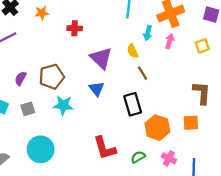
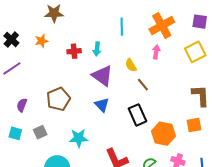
cyan arrow: (148, 33) -> (97, 49), moved
pink arrow: (170, 41) -> (156, 52), moved
yellow square: (202, 46) -> (195, 52), size x1.5
purple semicircle: (21, 78) -> (22, 105), moved
cyan star: (63, 105) -> (79, 138), moved

